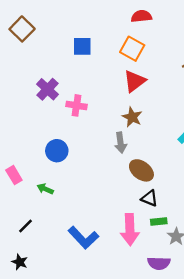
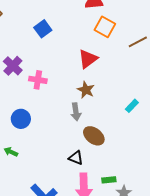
blue square: (82, 46) -> (43, 29), turned -36
orange square: (132, 49) -> (105, 27), moved
black triangle: (150, 198) -> (76, 158), moved

